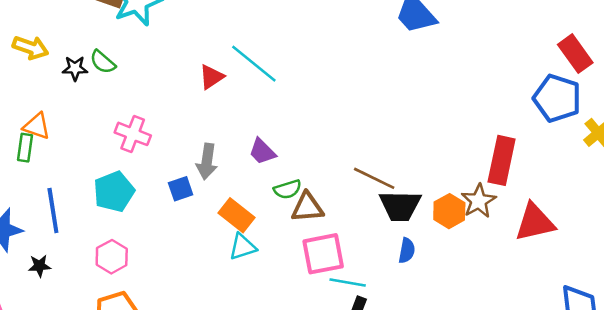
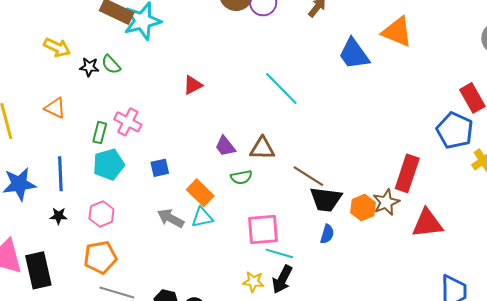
cyan line: (254, 64) -> (281, 89), moved
green rectangle: (25, 148) -> (100, 133), moved
gray arrow: (207, 161) -> (171, 218), moved, turned 104
brown triangle: (307, 207) -> (262, 148), moved
black star: (39, 266) -> (59, 216), moved

